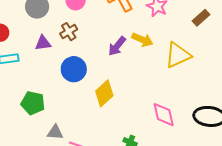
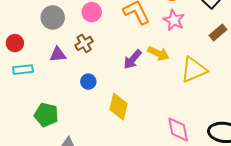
blue circle: (74, 69) -> (88, 82), size x0.6
yellow diamond: (104, 93) -> (119, 107), turned -36

